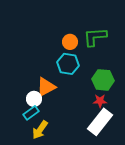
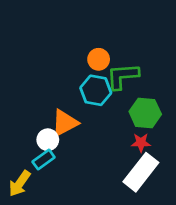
green L-shape: (95, 37) -> (123, 76), moved
yellow arrow: (40, 130) -> (20, 183), moved

